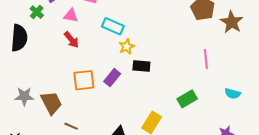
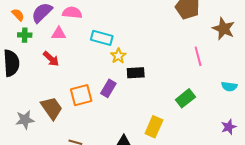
green cross: (37, 12) -> (25, 35), turned -32
brown star: (232, 22) -> (224, 29), moved
red arrow: (71, 40) -> (51, 59), moved
brown trapezoid: (51, 103) -> (52, 108), moved

